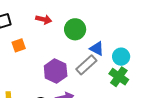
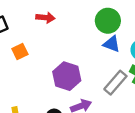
green circle: (75, 29) -> (108, 21), moved
gray rectangle: (86, 65) -> (115, 83), moved

